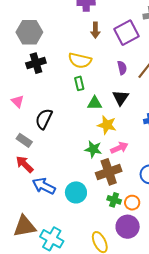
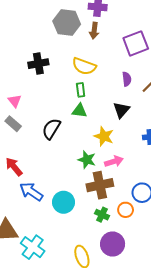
brown arrow: (95, 30) -> (94, 31), moved
gray hexagon: (29, 32) -> (67, 23), moved
green triangle: (95, 103) -> (79, 111), moved
black semicircle: (44, 119) -> (51, 129), moved
gray rectangle: (24, 140) -> (13, 124), moved
orange circle: (132, 203) -> (126, 210), moved

